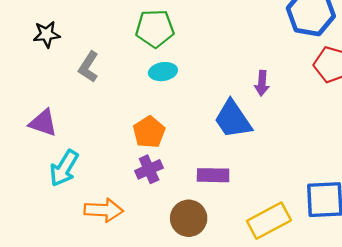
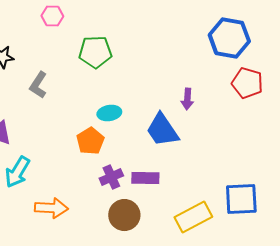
cyan ellipse: (163, 72) -> (109, 113), moved
purple cross: (149, 169) -> (111, 177), moved

